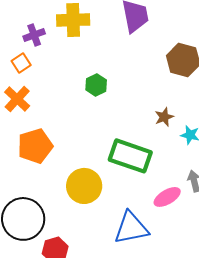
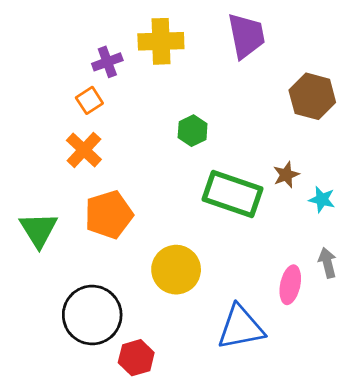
green rectangle: (130, 156) -> (232, 194), moved
pink ellipse: (167, 197) -> (290, 285), turned -48

